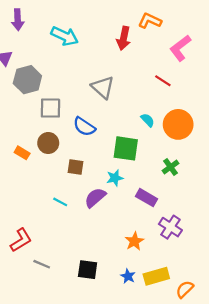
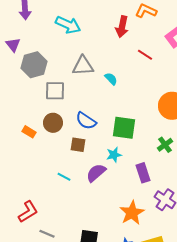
red line: (163, 81) -> (145, 55), moved
gray triangle: (103, 87) -> (83, 66), moved, turned -45
cyan semicircle: (148, 120) -> (111, 79), moved
blue semicircle: (84, 127) -> (86, 121), moved
purple rectangle: (146, 198) -> (143, 173), turned 42
orange star: (134, 241) -> (132, 213), size x1.4

